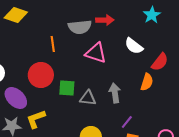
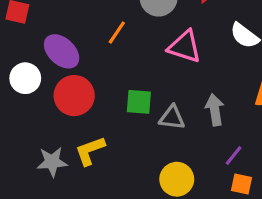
orange line: (53, 44) -> (117, 32), turned 42
red circle: (41, 75) -> (74, 96), moved
purple ellipse: (16, 98) -> (62, 51), moved

